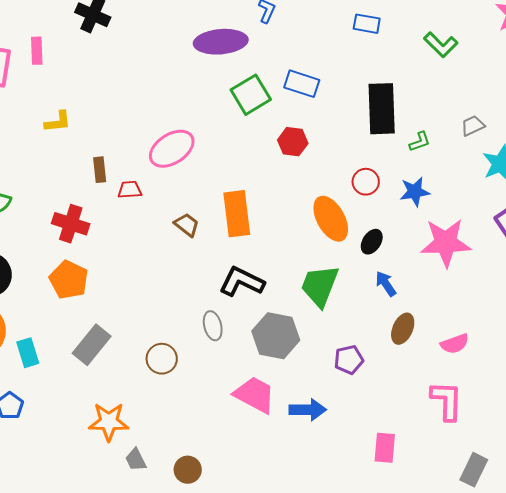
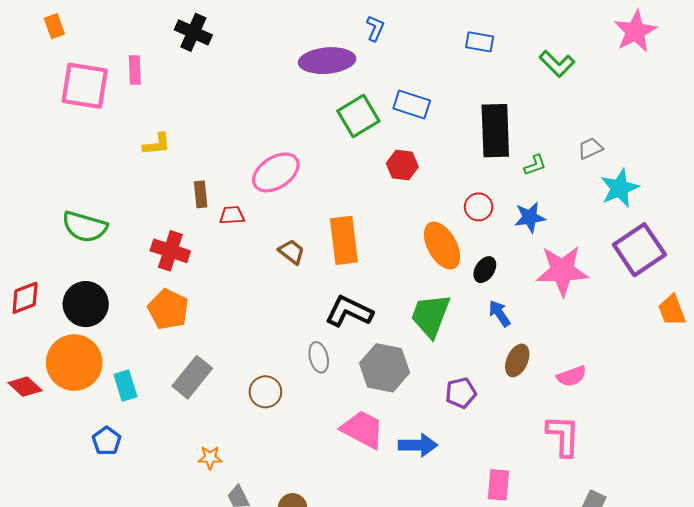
orange star: (109, 422) -> (210, 458), size x0.6

